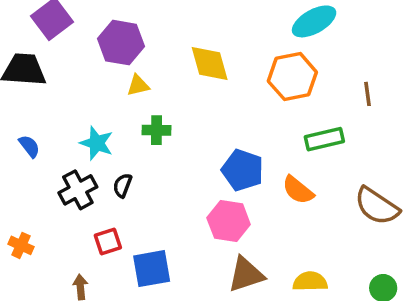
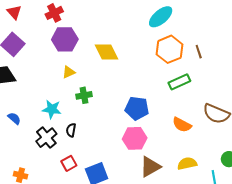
purple hexagon: (121, 43) -> (65, 39), moved
orange hexagon: (292, 77) -> (170, 49), moved
orange semicircle: (298, 190) -> (182, 125), moved

